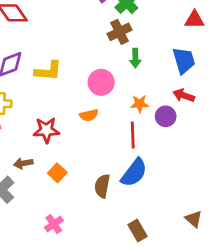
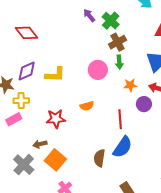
brown cross: (119, 32) -> (118, 42), moved
pink circle: (101, 82) -> (98, 70), moved
orange star: (140, 104) -> (130, 85), moved
orange square: (57, 173) -> (55, 160), moved, size x1.5

